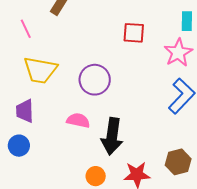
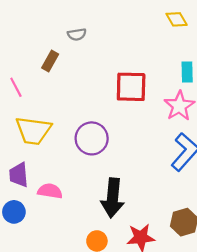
red square: (134, 33) -> (131, 87), size x1.4
pink semicircle: (78, 120) -> (50, 191), moved

